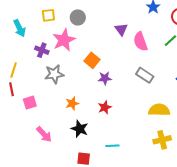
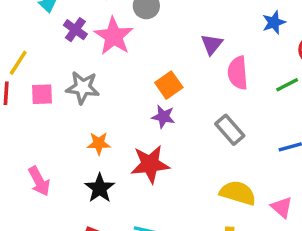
pink star: (64, 40) -> (114, 36), turned -30
purple cross: (42, 50) -> (75, 30), moved
orange square: (92, 60) -> (169, 85), moved
pink square: (30, 103) -> (42, 94), moved
red star: (105, 107) -> (150, 164), size x1.6

